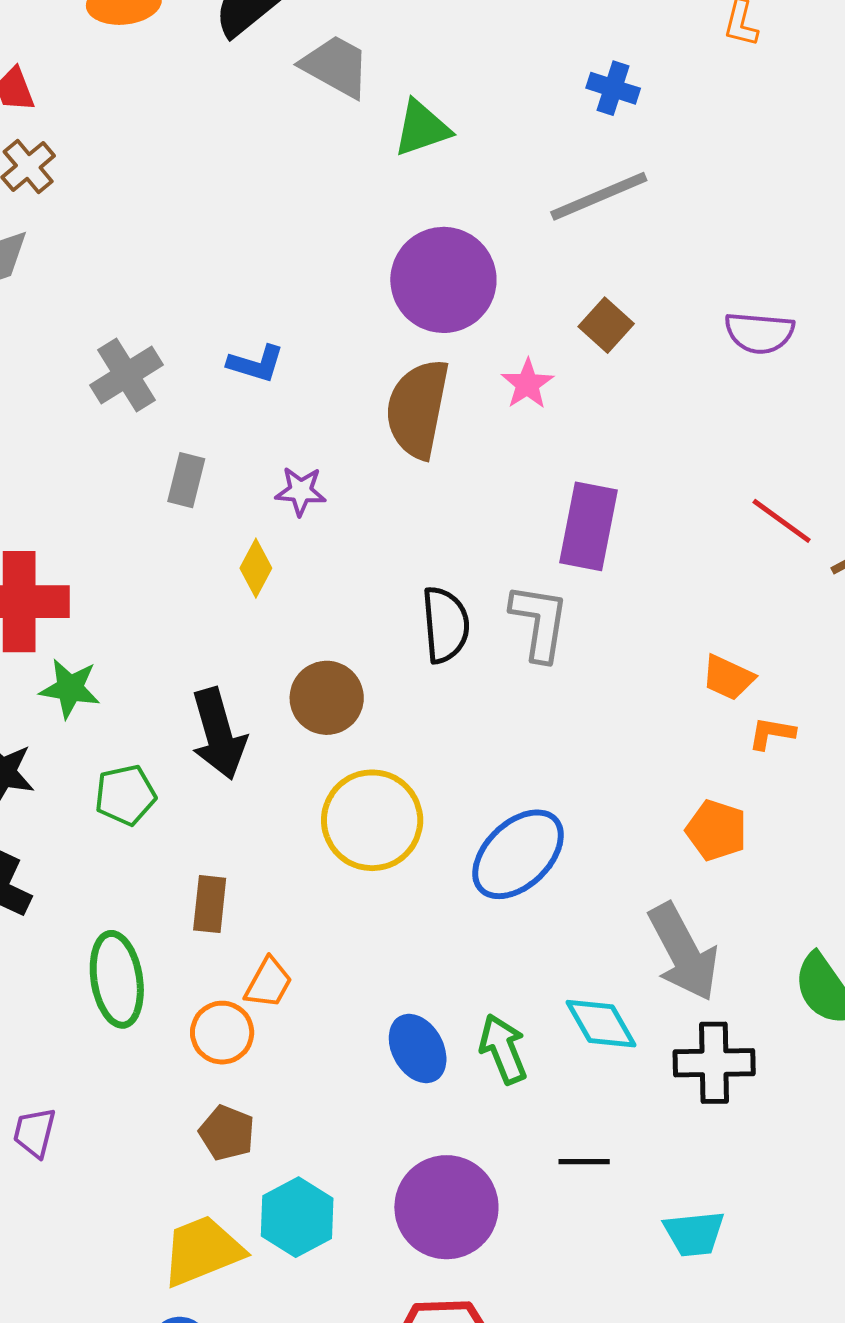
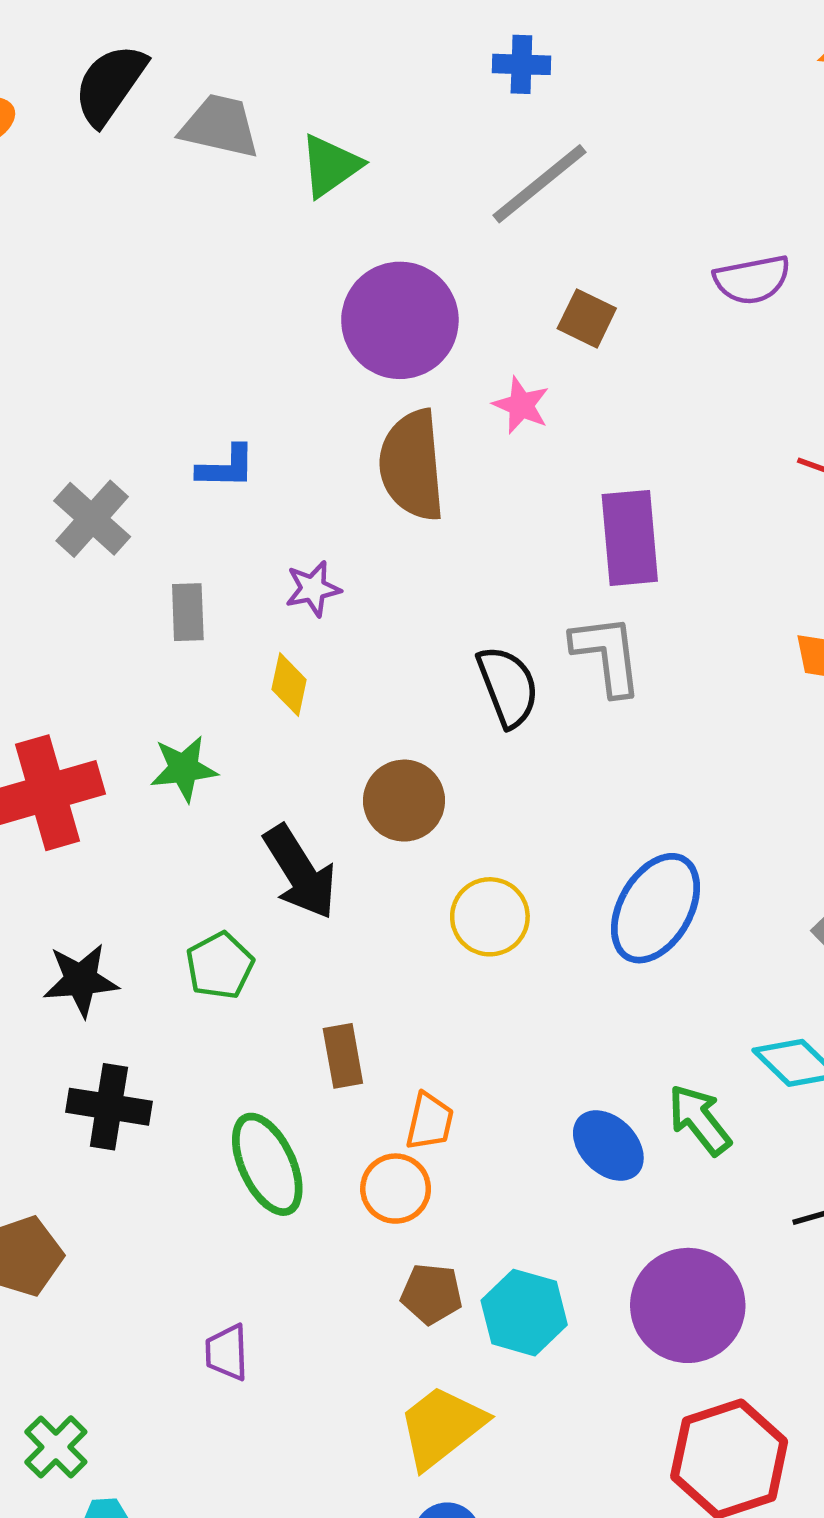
green star: (70, 688) -> (184, 769), moved
yellow circle: (372, 820) -> (490, 917), size x0.7
cyan hexagon: (297, 1217) -> (524, 1313), moved

